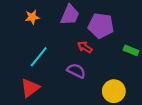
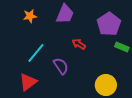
purple pentagon: (101, 26) -> (109, 24), moved, turned 30
purple semicircle: (76, 71) -> (61, 66), moved, turned 30

